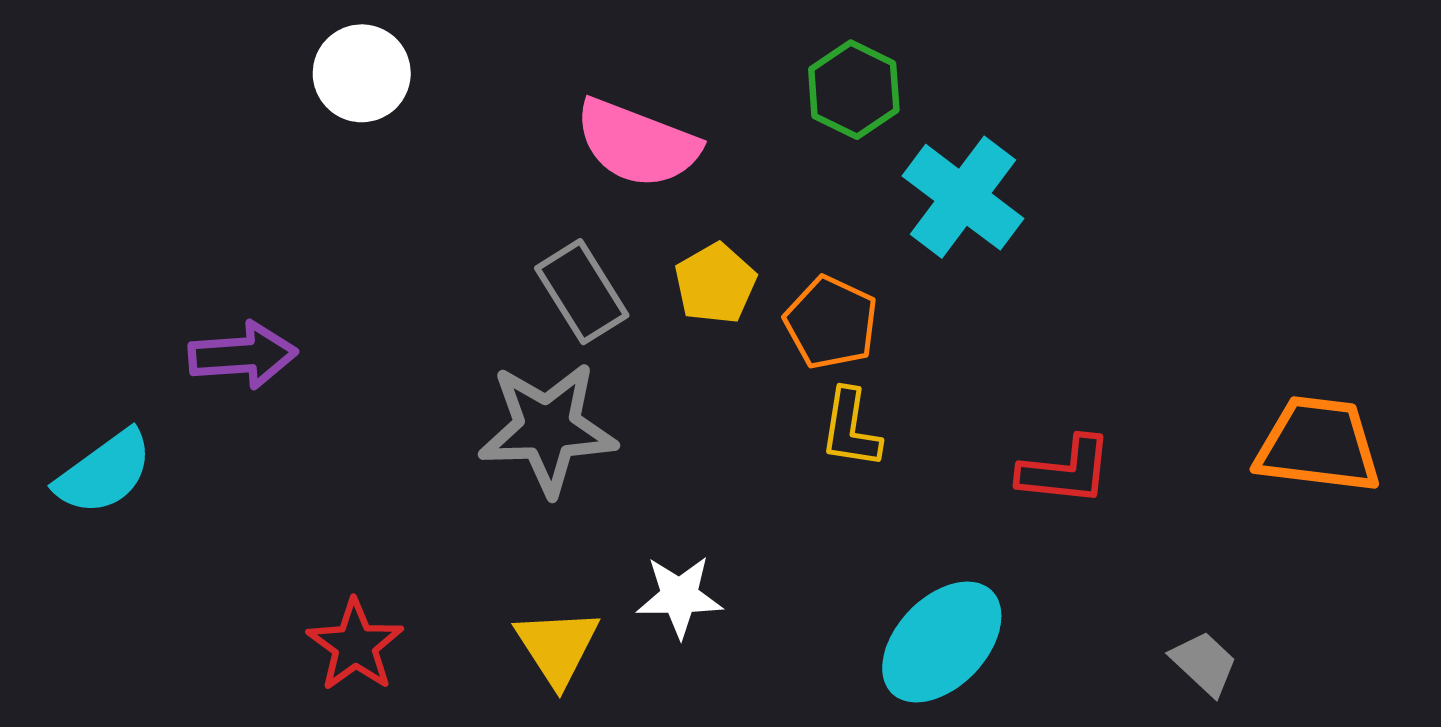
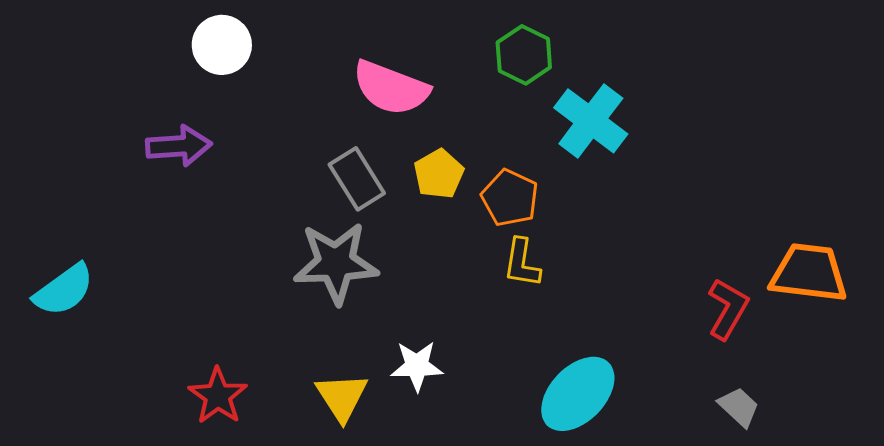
purple arrow: (243, 355) -> (179, 146), moved
red L-shape: (1066, 471) -> (728, 309), moved, turned -66

